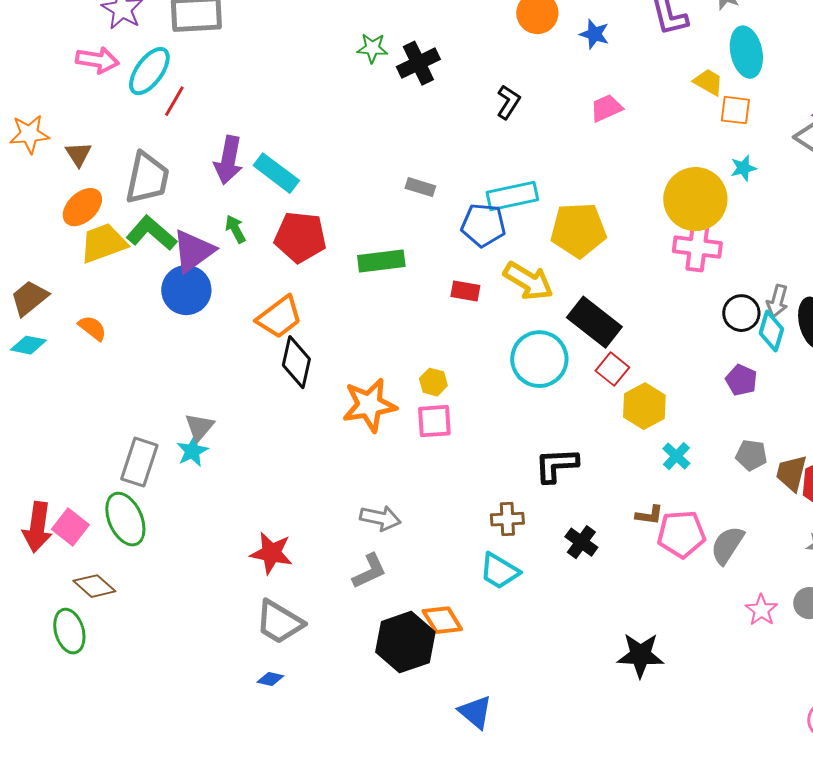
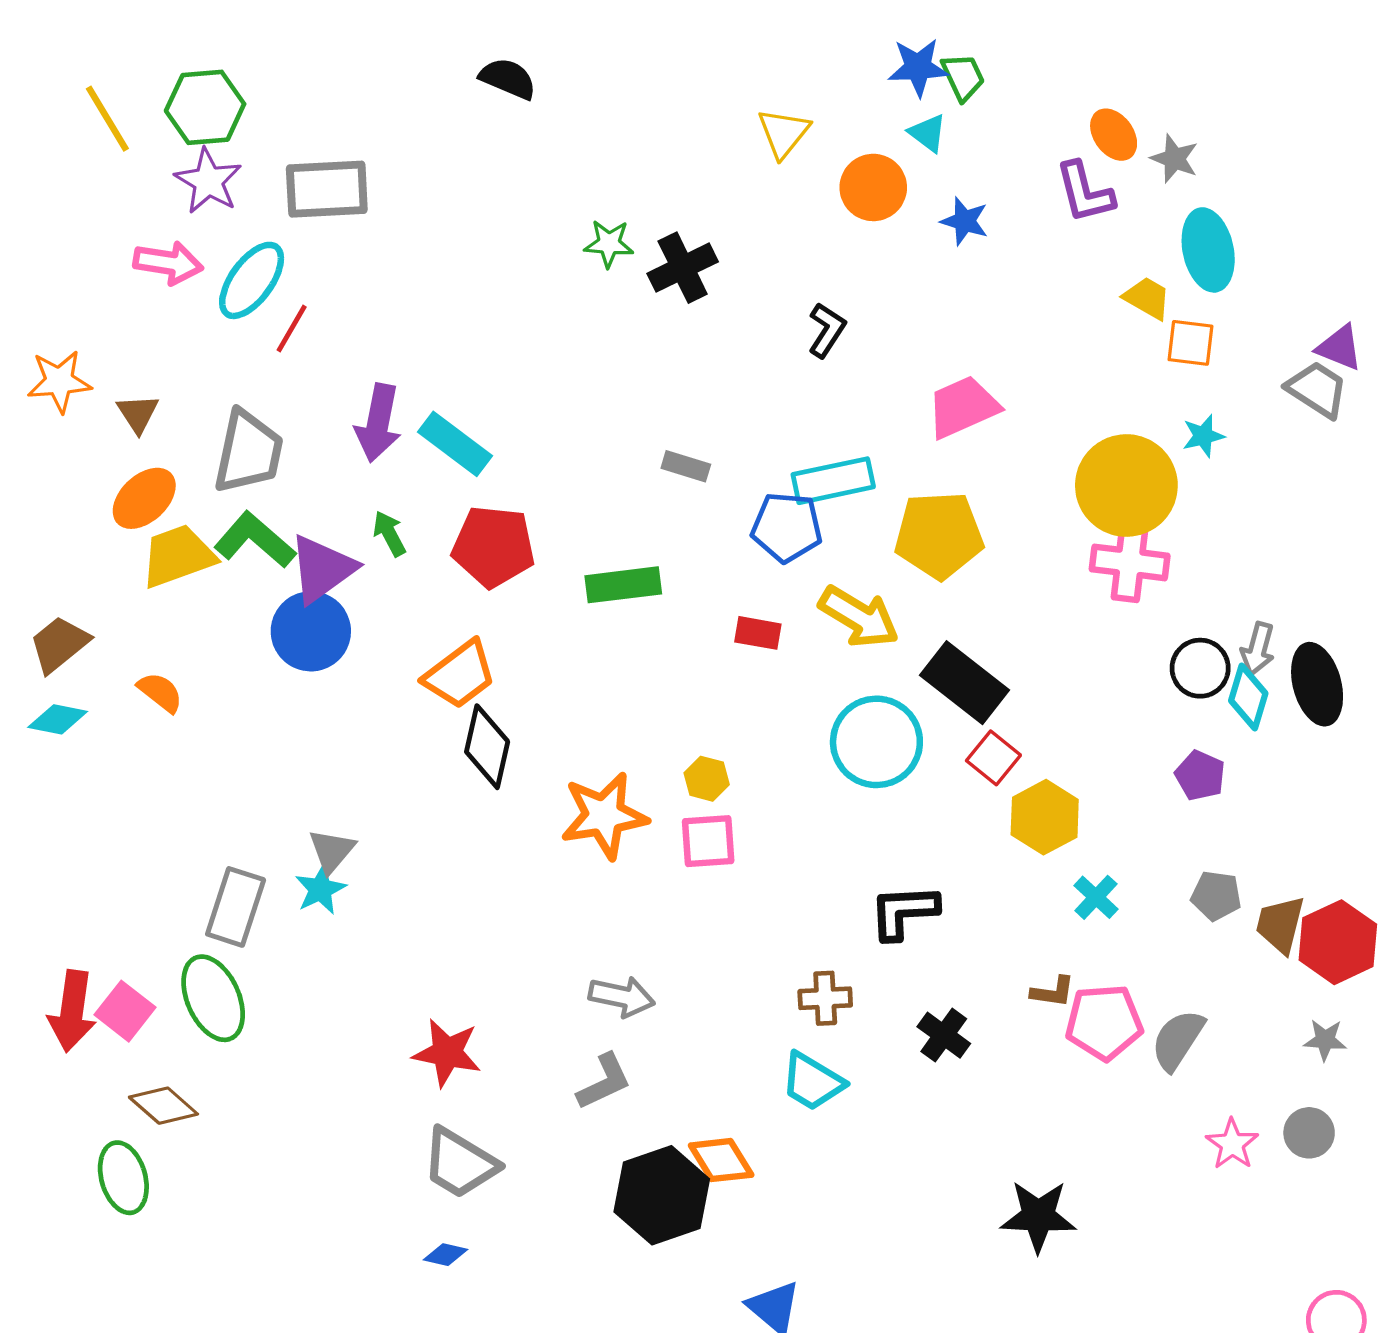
pink trapezoid: (606, 108) -> (963, 407), moved, size x1.4

